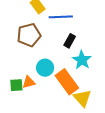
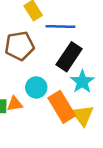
black rectangle: (70, 41) -> (69, 57), size x1.6
yellow triangle: (82, 98) -> (83, 115), moved

